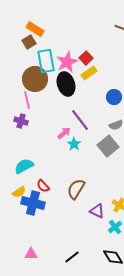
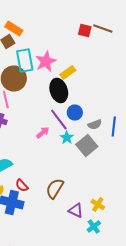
red square: (86, 58) -> (85, 30), moved, turned -32
black ellipse: (66, 84) -> (59, 90), moved
blue circle: (114, 97) -> (75, 112), moved
cyan star: (74, 144) -> (67, 138), moved

